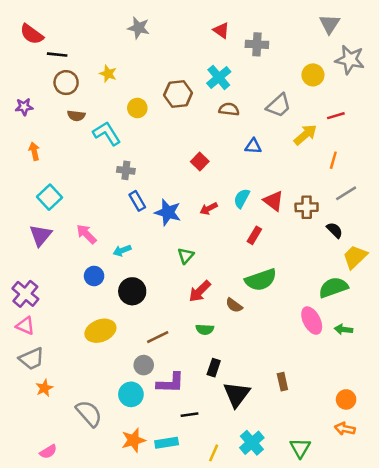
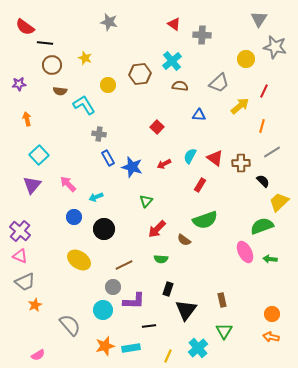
red line: (336, 116) -> (264, 91), turned -48
yellow ellipse: (100, 331) -> (79, 260), turned 55
green triangle: (300, 448) -> (224, 331), moved

